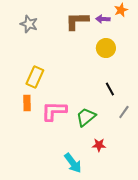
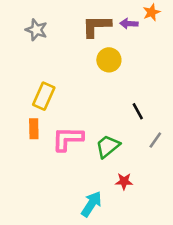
yellow circle: (106, 48) -> (109, 60), moved
cyan arrow: (73, 163) -> (91, 204), turned -110

